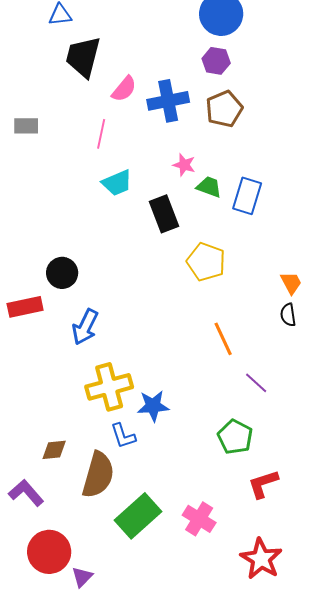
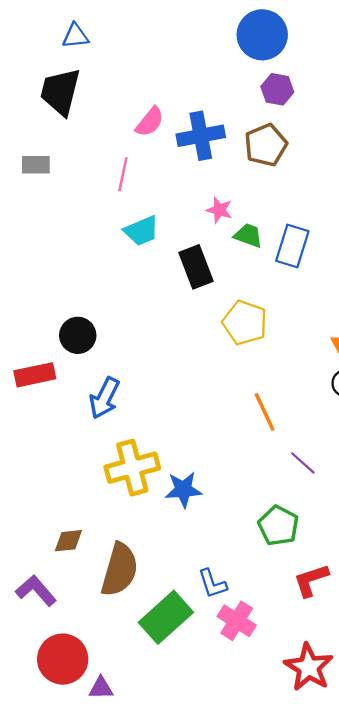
black trapezoid: (83, 57) -> (60, 92), moved
purple hexagon: (216, 61) -> (277, 89), moved
blue L-shape: (123, 436) -> (212, 584), moved
purple triangle: (82, 577) -> (101, 688), turned 45

